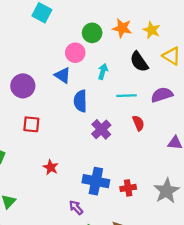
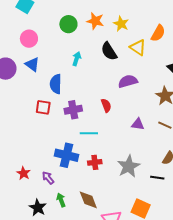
pink circle: (75, 53) -> (29, 39), moved
blue triangle: (63, 75) -> (32, 64), moved
cyan line: (126, 96) -> (89, 133), moved
red square: (31, 124) -> (43, 107), moved
purple cross: (101, 129) -> (73, 110), turned 30
red star: (51, 167) -> (23, 173), moved

